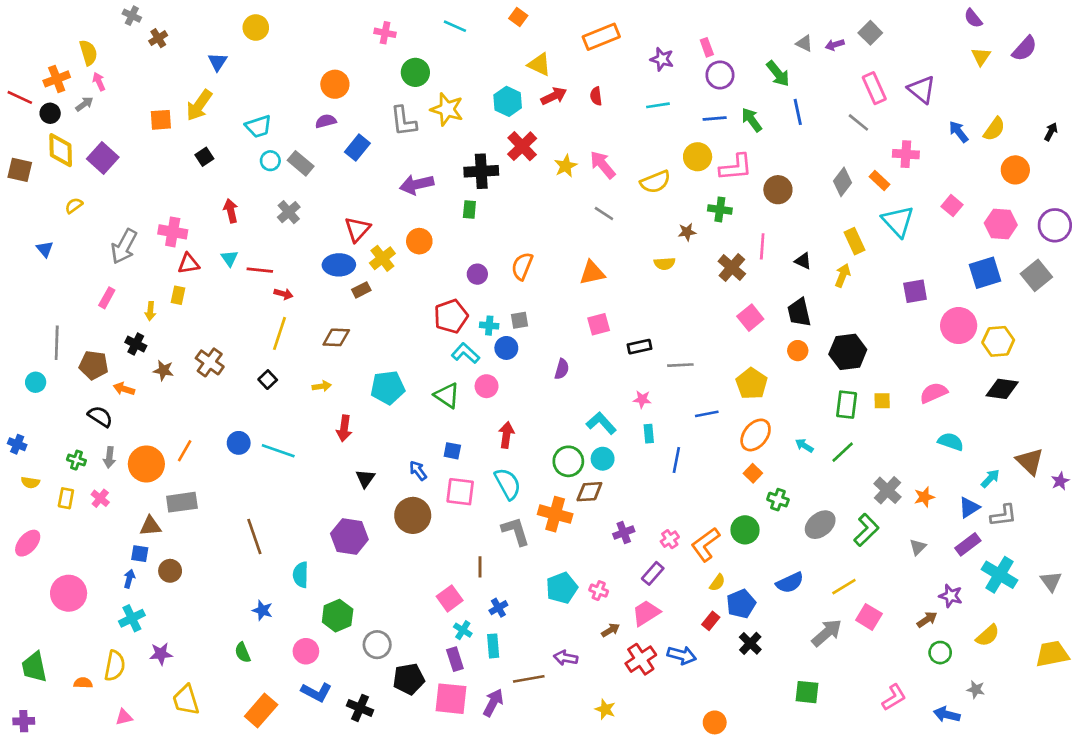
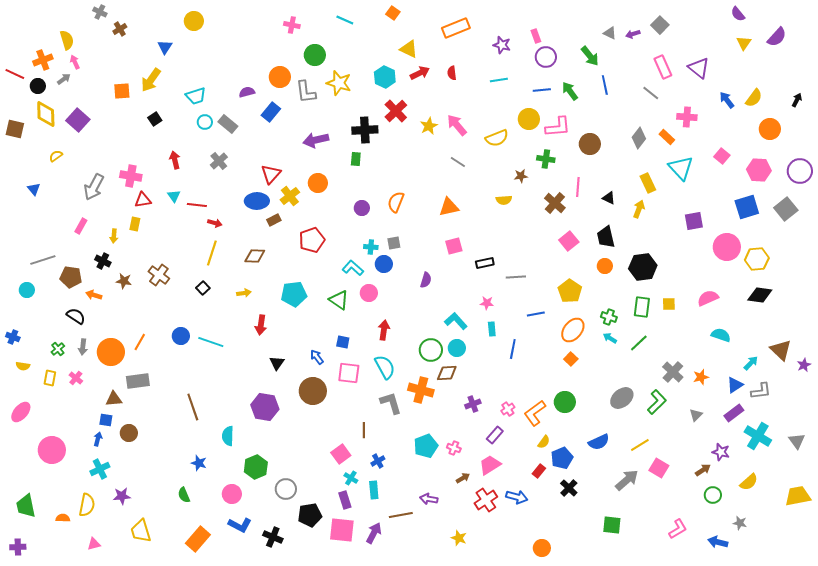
orange circle: (335, 84) -> (280, 77), moved
red pentagon: (451, 316) -> (312, 240), moved
gray line: (57, 343) -> (43, 260), turned 70
green cross: (76, 460) -> (58, 349), turned 32
green cross: (778, 500) -> (609, 317), moved

